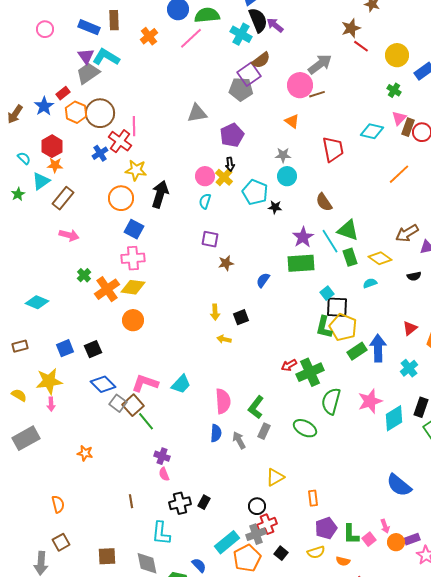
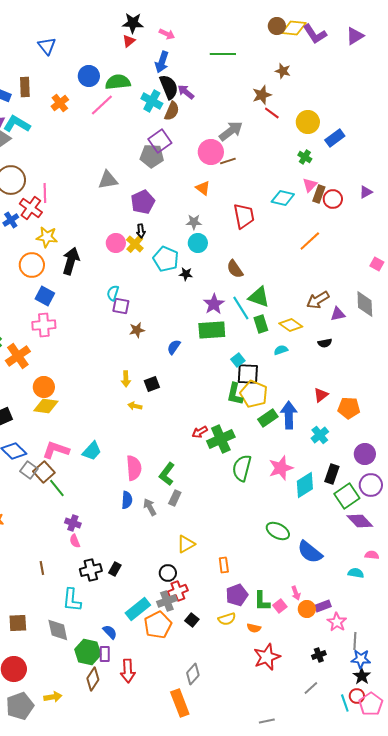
brown semicircle: (261, 60) -> (172, 111), moved, turned -30
cyan semicircle: (205, 201) -> (113, 293), moved
yellow diamond: (133, 287) -> (46, 406), moved
green ellipse: (305, 428) -> (278, 531), moved

